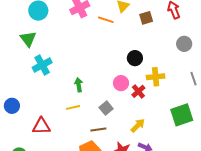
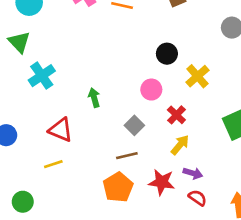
yellow cross: (156, 77) -> (197, 76), turned -30
red cross: (138, 91) -> (176, 115), moved
yellow line: (73, 107) -> (53, 164), moved
red triangle: (41, 126) -> (61, 130), moved, turned 30

